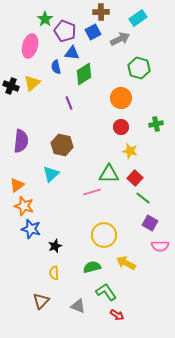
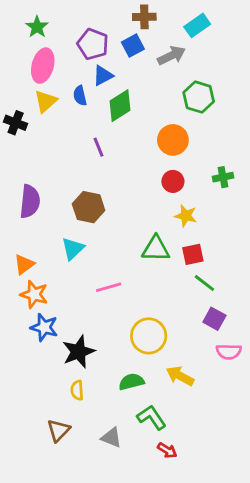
green star: (45, 19) -> (37, 27), moved
blue triangle: (72, 53) -> (103, 76), turned -35
yellow triangle: (32, 83) -> (46, 101), moved
red square: (135, 178) -> (193, 254), turned 35
pink line: (92, 192) -> (109, 287), moved
black star: (55, 246) -> (79, 352), size x1.6

